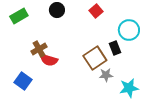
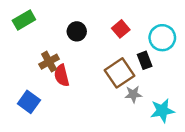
black circle: (57, 10) -> (77, 31), moved
red square: (96, 11) -> (121, 29), moved
red semicircle: (49, 60) -> (62, 75), turned 60

